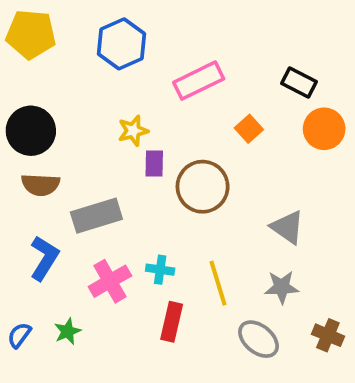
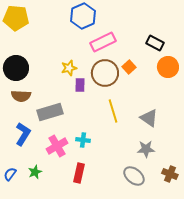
blue hexagon: (122, 44) -> (83, 16), moved
brown circle: (203, 187) -> (105, 73), moved
yellow line: (218, 283) -> (113, 111), moved
red rectangle: (172, 322) -> (79, 173), moved

